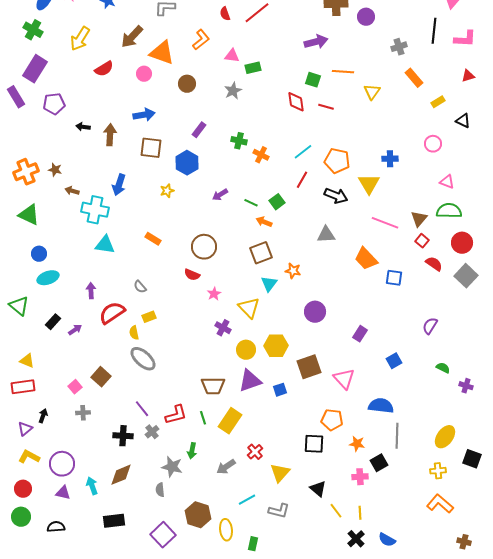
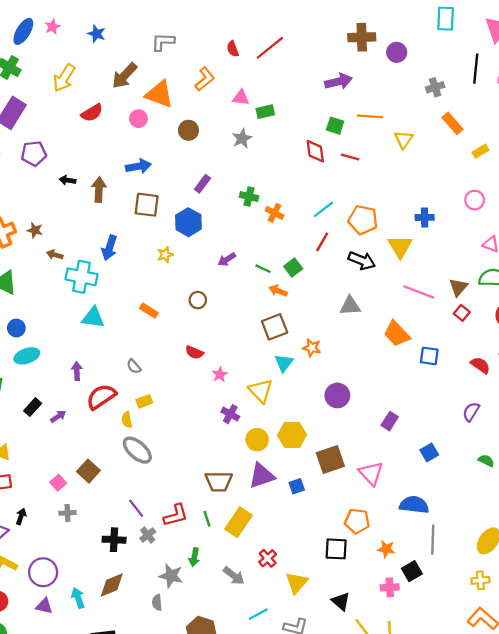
brown circle: (204, 247) -> (198, 300), moved, size x0.6
red semicircle: (434, 264) -> (480, 365), moved
gray arrow: (226, 467) -> (234, 576), turned -108

